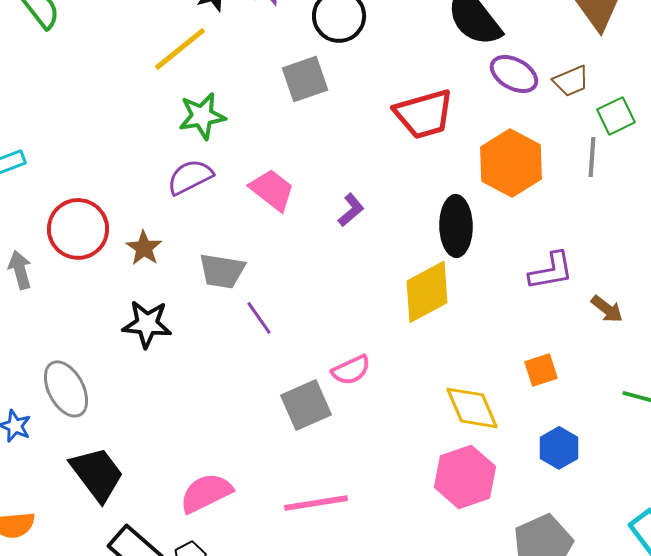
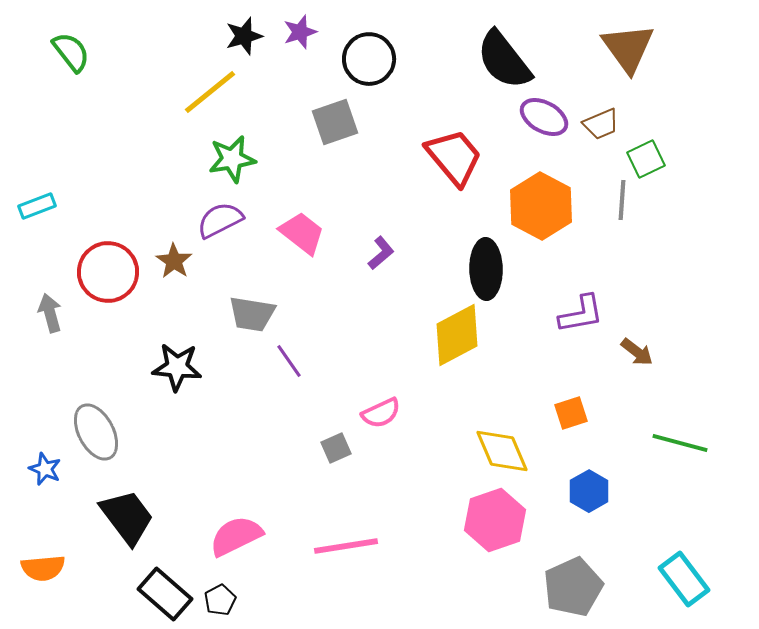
red trapezoid: (424, 114) -> (454, 157), turned -114
brown star: (144, 248) -> (174, 261), moved
gray square: (306, 405) -> (336, 448), size x0.6

